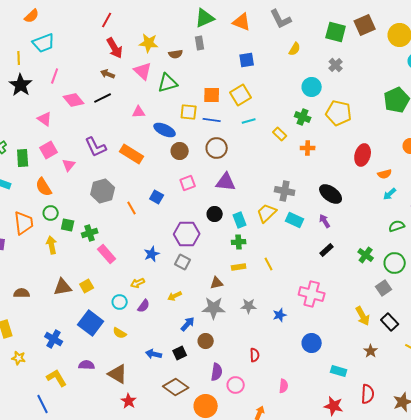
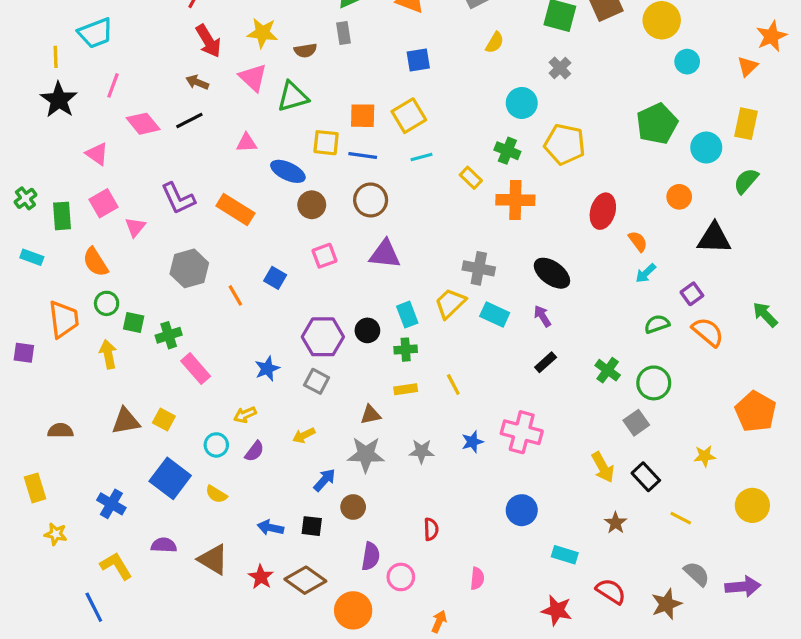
orange cross: (308, 148) -> (515, 200), size x1.6
orange semicircle: (385, 174) -> (638, 241), turned -112
black circle: (215, 214) -> (367, 330), moved
yellow square: (87, 286) -> (164, 420), turned -32
blue star: (280, 315) -> (472, 442), moved
black square: (180, 353) -> (312, 526), turned 32
red semicircle: (368, 394) -> (611, 591), turned -60
red star: (129, 401) -> (261, 577), moved

